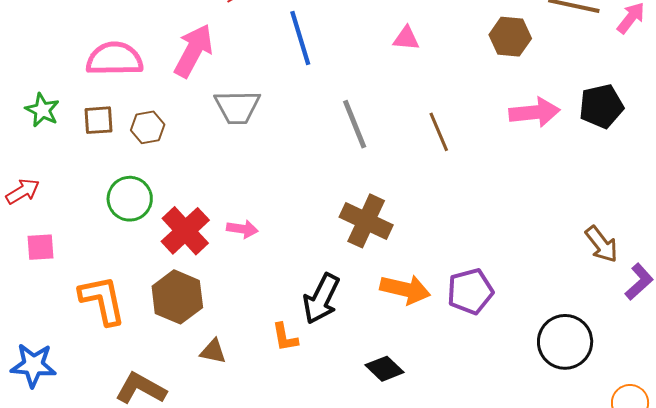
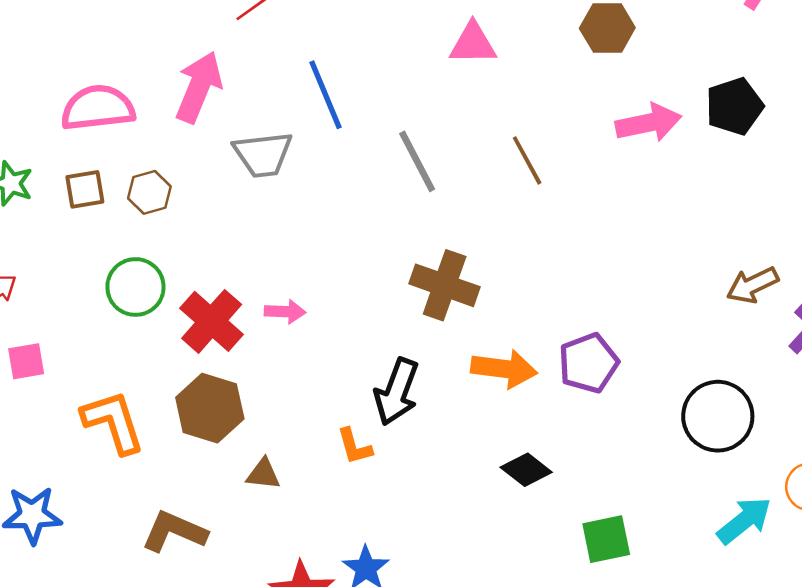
blue line: (300, 38) -> (326, 95), moved
pink triangle: (406, 38) -> (473, 44), size x1.4
brown arrow: (602, 244) -> (752, 285), turned 108
black diamond: (384, 369) -> (526, 470), moved

